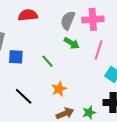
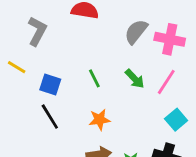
green arrow: (72, 43) -> (135, 79), moved
blue square: (16, 57) -> (50, 85), moved

